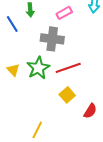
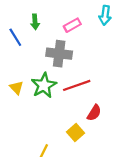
yellow square: (67, 95) -> (76, 132), moved
red semicircle: (90, 111) -> (94, 113), moved

